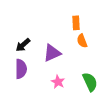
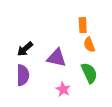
purple triangle: (52, 53) -> (57, 58), turned 36
green semicircle: (90, 82) -> (89, 73), moved

